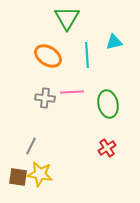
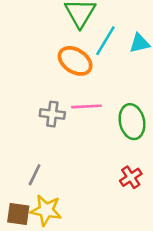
cyan line: (87, 55) -> (105, 41), moved, turned 35
orange ellipse: (48, 56) -> (75, 61), moved

